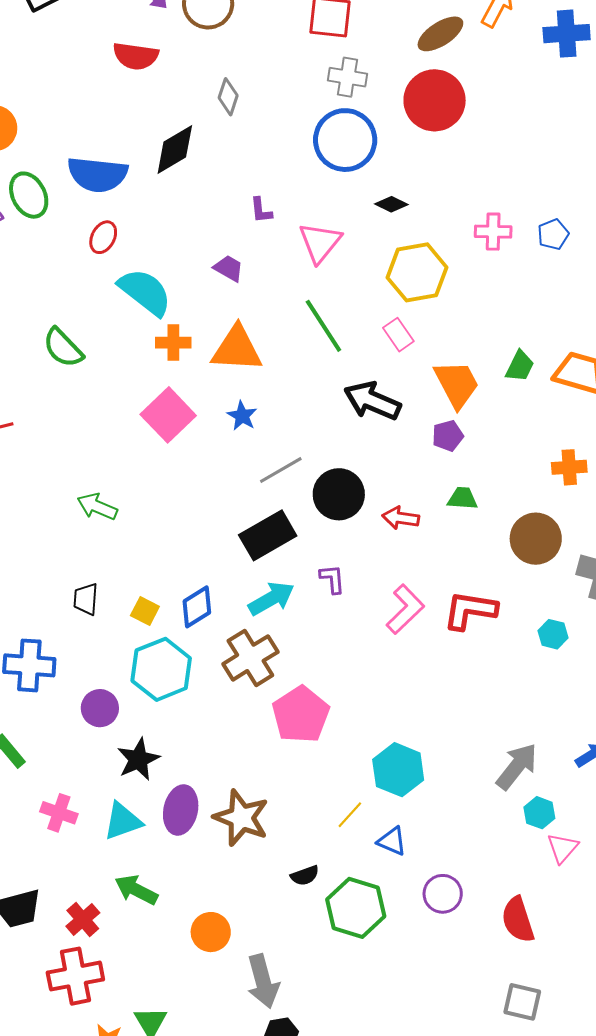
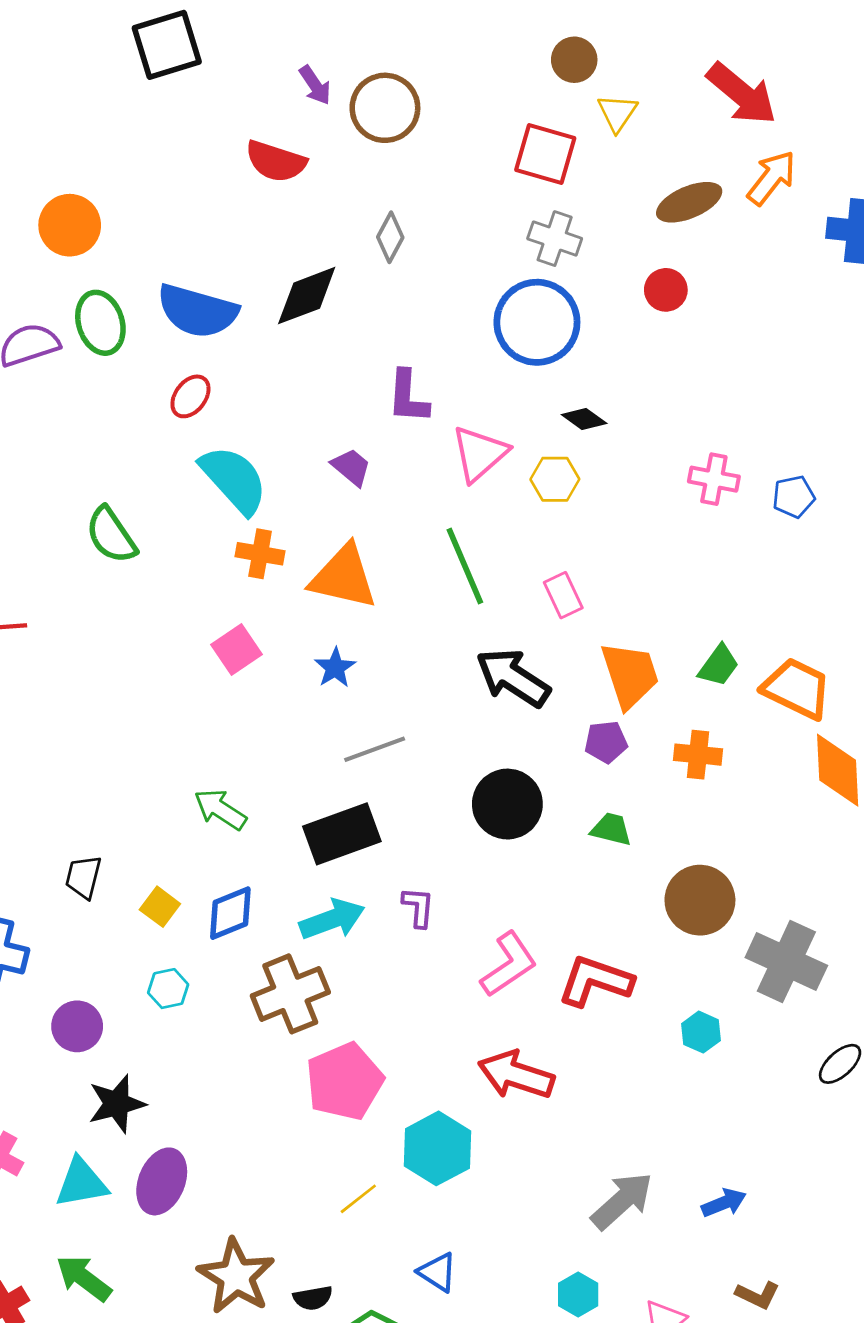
red circle: (435, 100) -> (666, 290), size x0.5
purple L-shape: (261, 210) -> (408, 397), size x1.5
yellow hexagon: (417, 272) -> (555, 479), moved, size x0.6
pink square: (168, 415) -> (236, 650), size x0.7
orange cross: (569, 467) -> (698, 755), moved
black circle: (339, 494) -> (507, 804), moved
green arrow: (97, 507) -> (220, 809), moved
red arrow: (401, 518) -> (516, 1075), moved, size x1.5
cyan hexagon: (161, 669) -> (168, 989), size x0.5
cyan hexagon: (398, 770) -> (437, 1148), moved
cyan hexagon: (539, 813) -> (578, 1295), moved
yellow line: (350, 815) -> (358, 1199), moved
brown star: (241, 818) -> (236, 1276), moved

